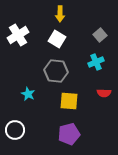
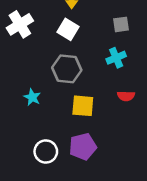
gray square: (100, 35) -> (121, 24), turned 32
white circle: (15, 130) -> (46, 151), moved

